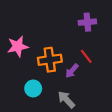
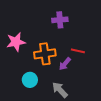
purple cross: (87, 22) -> (60, 20), moved
red line: (86, 56) -> (78, 51), turned -40

